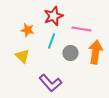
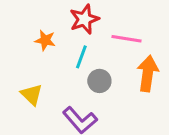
gray circle: (70, 53) -> (99, 81), moved
yellow triangle: (22, 56) -> (32, 95), moved

